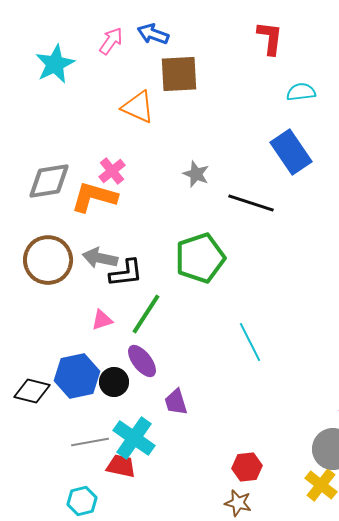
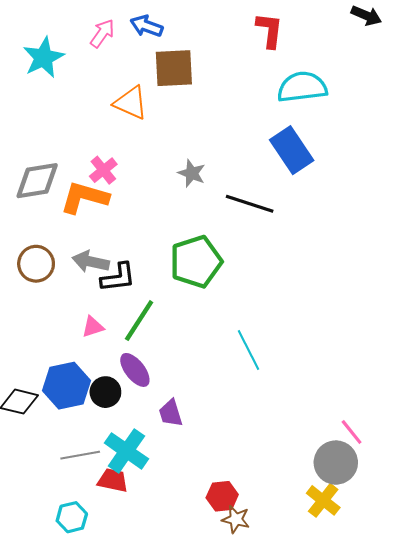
cyan semicircle: (301, 92) -> (302, 87), size x1.6
brown circle: (48, 260) -> (36, 264), size x0.7
red hexagon: (247, 467) -> (222, 496), moved

